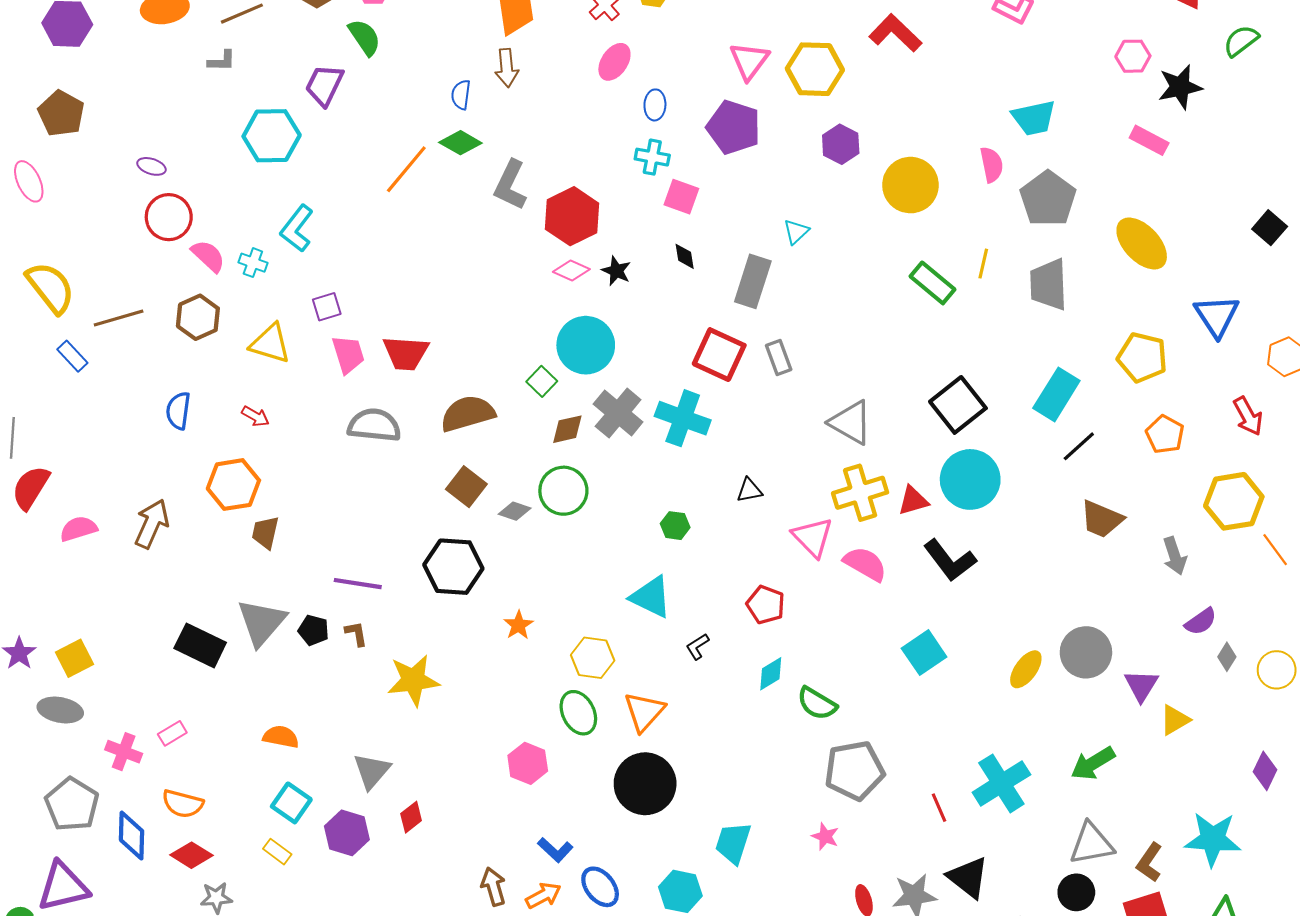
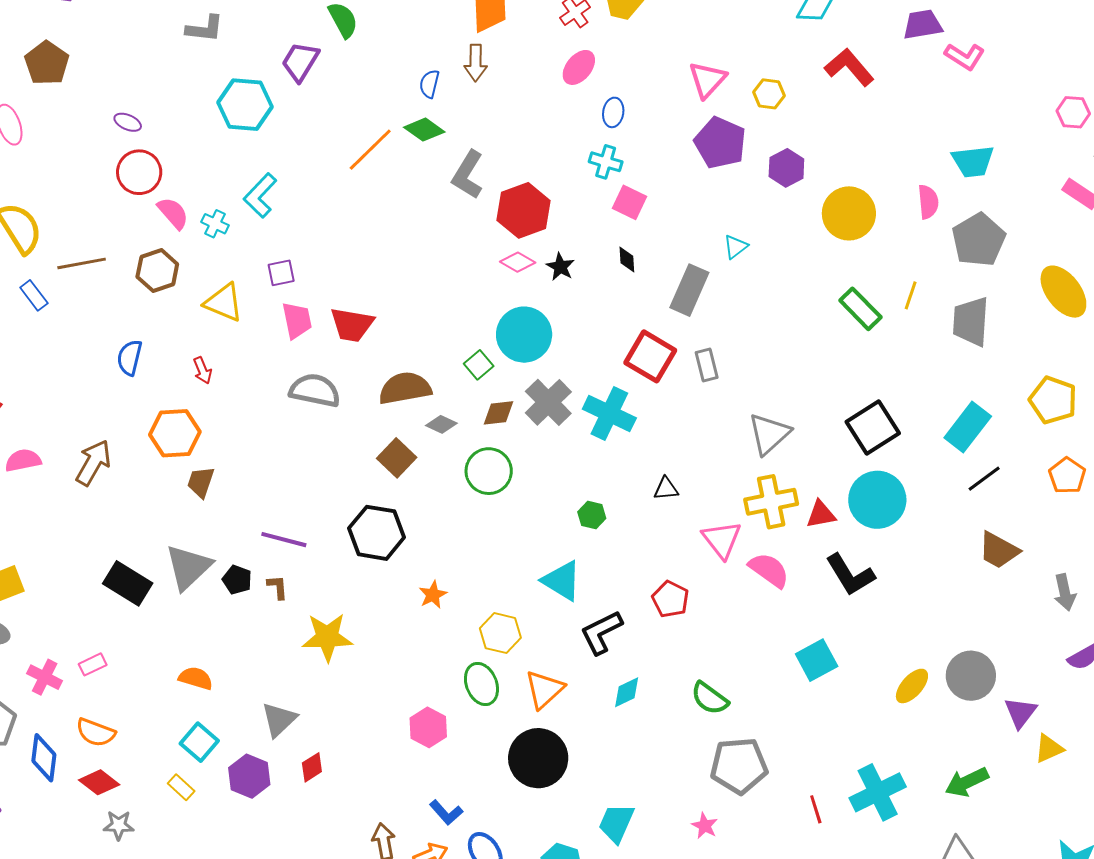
gray L-shape: (222, 61) -> (205, 29), size x1.4
yellow hexagon: (815, 69) -> (769, 94), size x0.6
purple pentagon: (734, 127) -> (720, 143), moved
red arrow: (255, 416) -> (202, 370), turned 32
gray triangle: (851, 422) -> (769, 434), turned 42
gray diamond: (515, 511) -> (441, 424), moved
black L-shape: (697, 646) -> (601, 632), size x1.8
cyan diamond: (771, 674) -> (627, 692), moved

